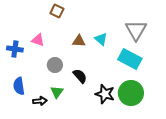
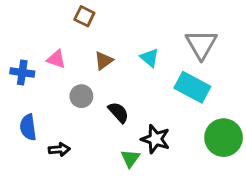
brown triangle: (79, 41) -> (104, 61), moved, turned -40
green triangle: (57, 92) -> (130, 158), moved
green circle: (131, 93) -> (224, 138), moved

